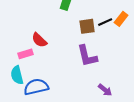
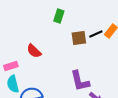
pink rectangle: (25, 54) -> (11, 66), moved
purple L-shape: (87, 56) -> (80, 81), moved

